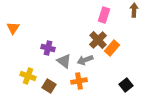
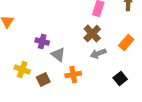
orange rectangle: (112, 48) -> (126, 43), moved
gray arrow: (85, 60) -> (98, 54), moved
brown square: (49, 86) -> (43, 80), turned 32

